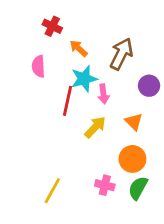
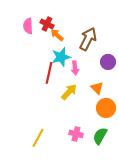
red cross: (52, 26) -> (47, 24), moved
pink semicircle: (38, 66) -> (28, 26), moved
orange circle: (132, 159) -> (106, 108), moved

